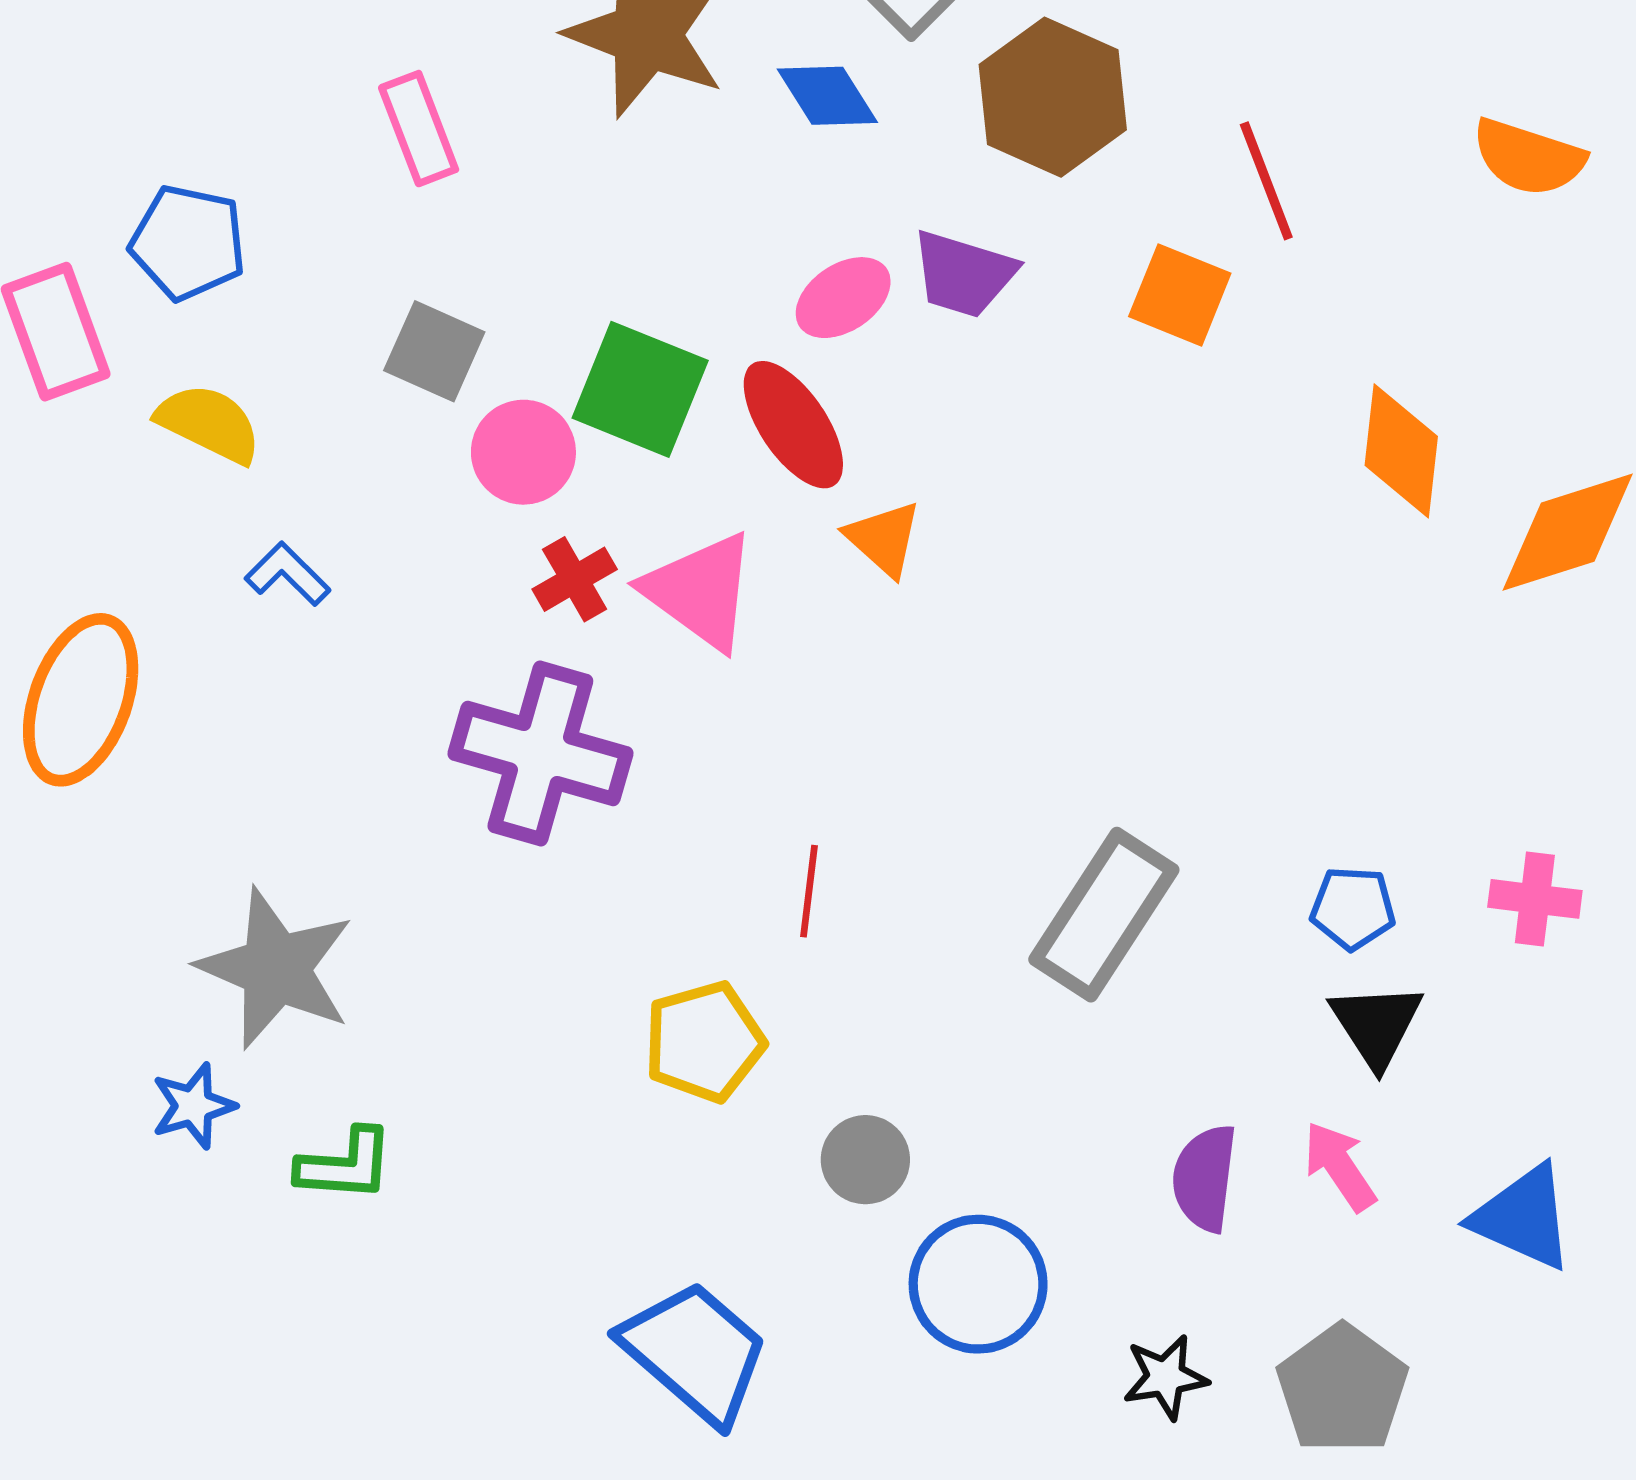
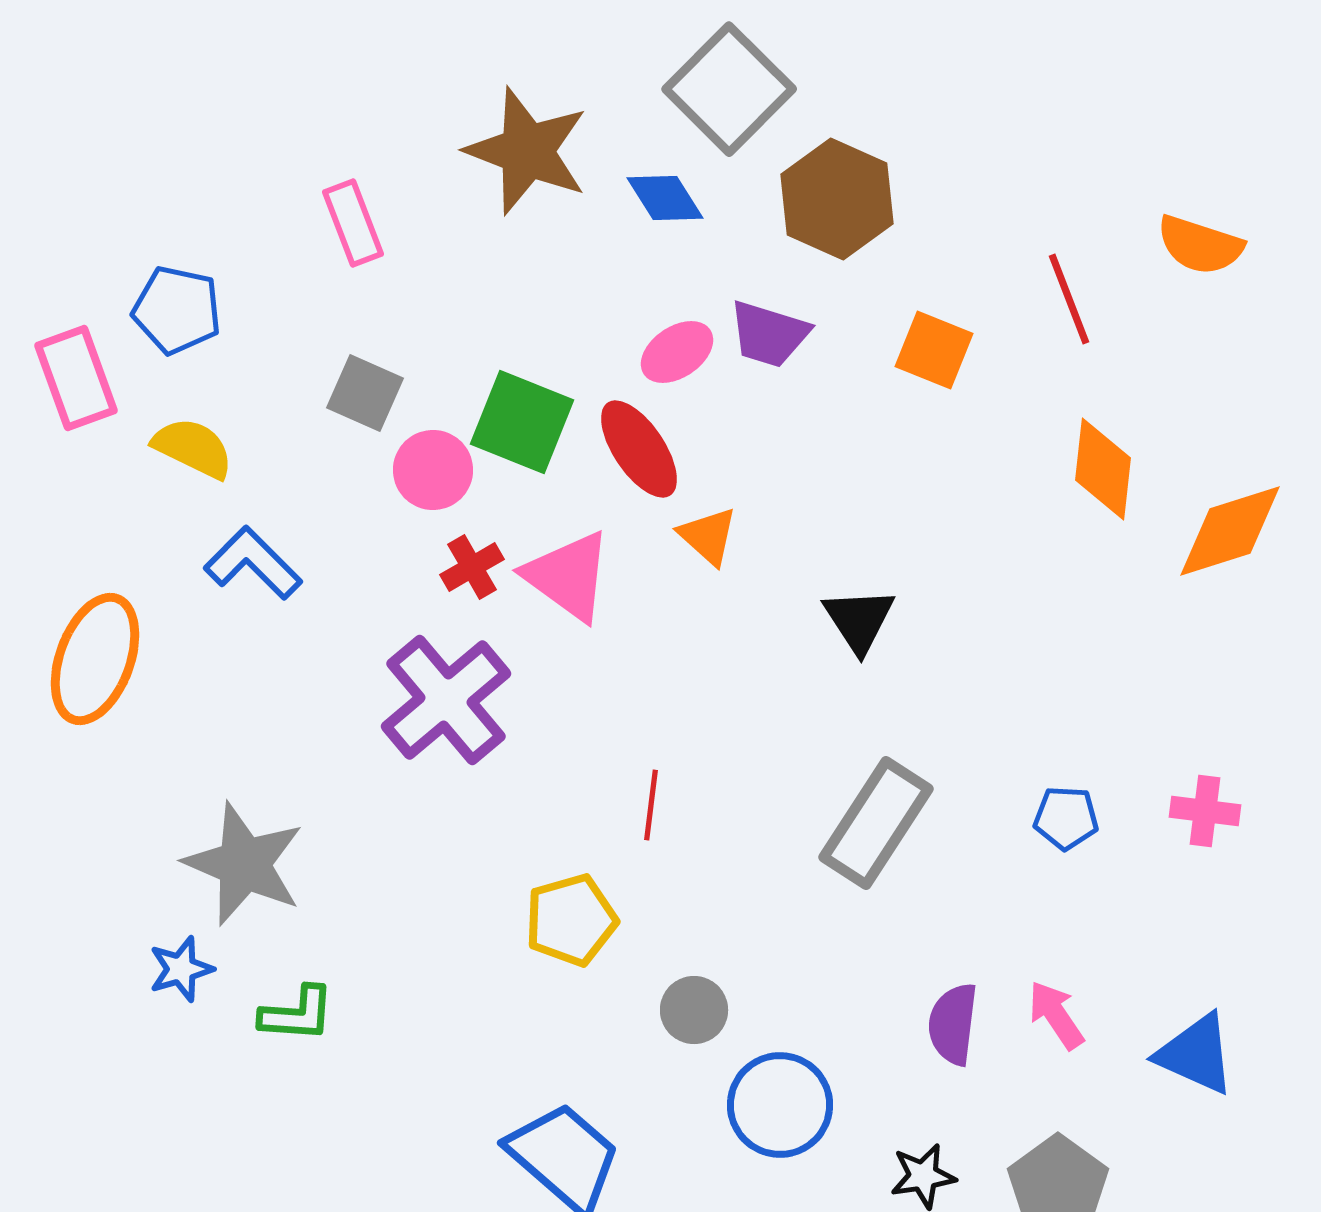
red line: (1266, 181) -> (1069, 299), moved
blue L-shape: (288, 574) -> (253, 563), size x1.5
purple cross: (540, 754) -> (446, 700), turned 34
black triangle: (1376, 1025) -> (859, 620), moved

